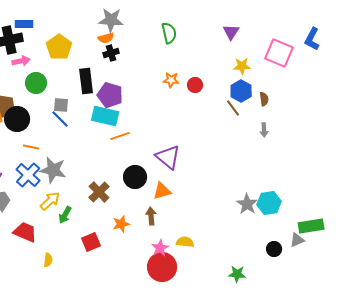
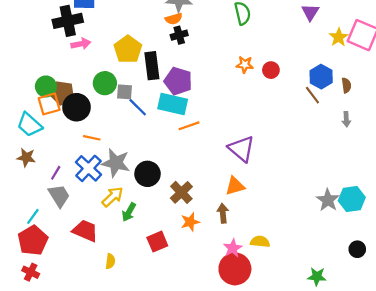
yellow pentagon: (59, 47) -> (128, 49), moved
yellow star: (242, 66) -> (339, 37), moved, turned -30
green circle: (36, 83) -> (105, 83), moved
blue line: (60, 119) -> (138, 107), moved
black circle: (135, 177) -> (147, 174), moved
brown cross: (99, 192) -> (181, 192), moved

